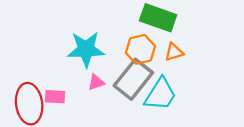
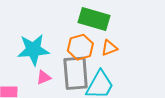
gray rectangle: (133, 79) -> (76, 73), turned -40

